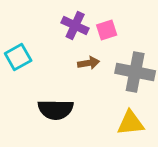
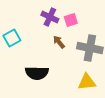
brown arrow: (89, 63) -> (59, 42), turned -120

